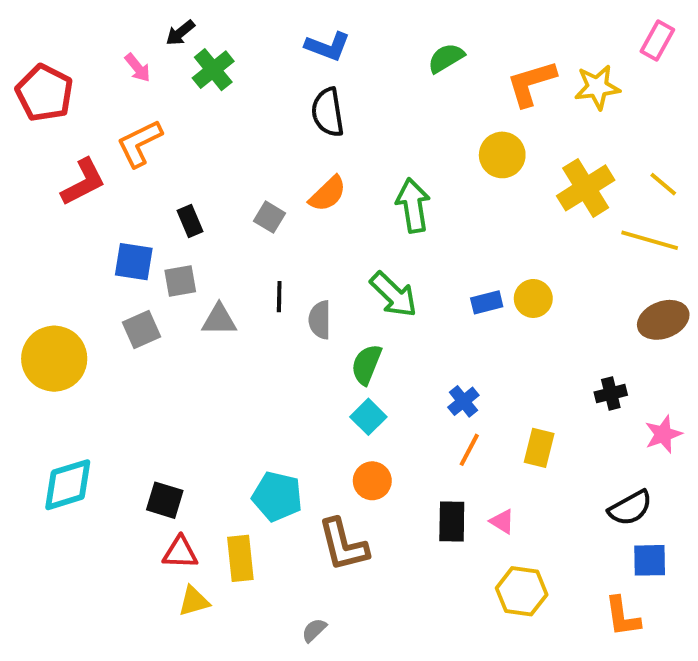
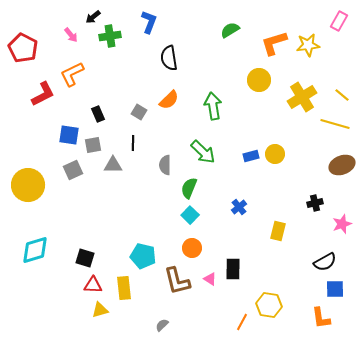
blue L-shape: (328, 46) -> (149, 22), moved, turned -90
green cross: (213, 70) -> (110, 36), turned 30
black line: (279, 297) -> (133, 143), moved
orange line: (469, 450) -> (242, 322), moved
pink triangle: (502, 522) -> (210, 279), moved

